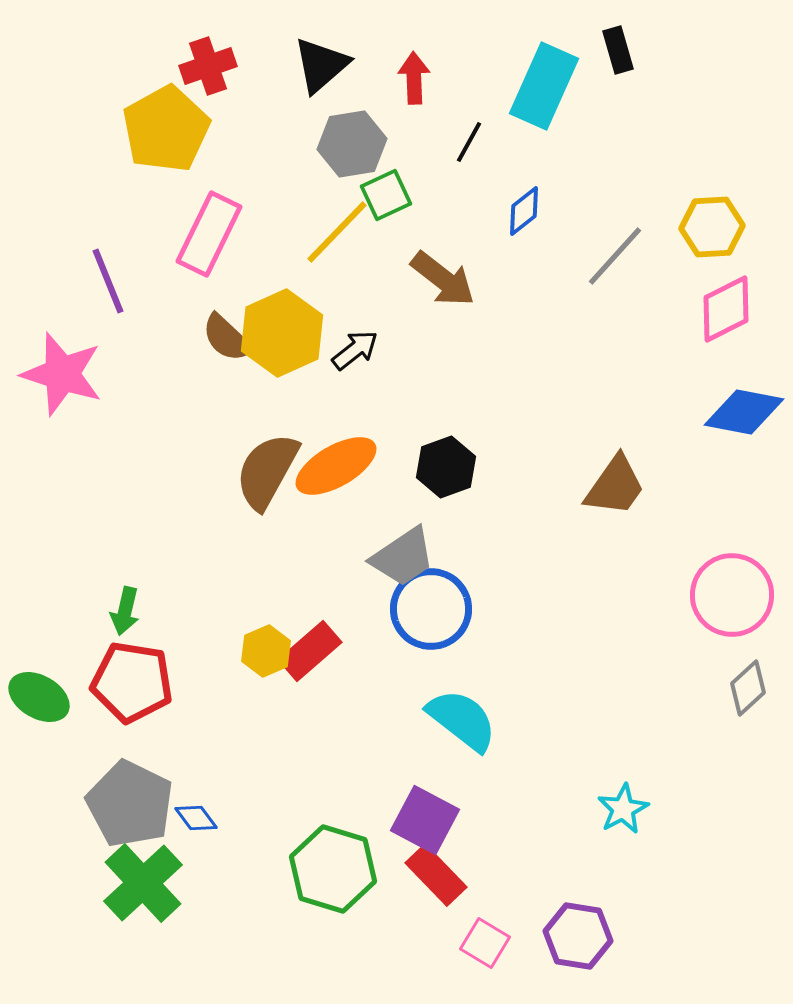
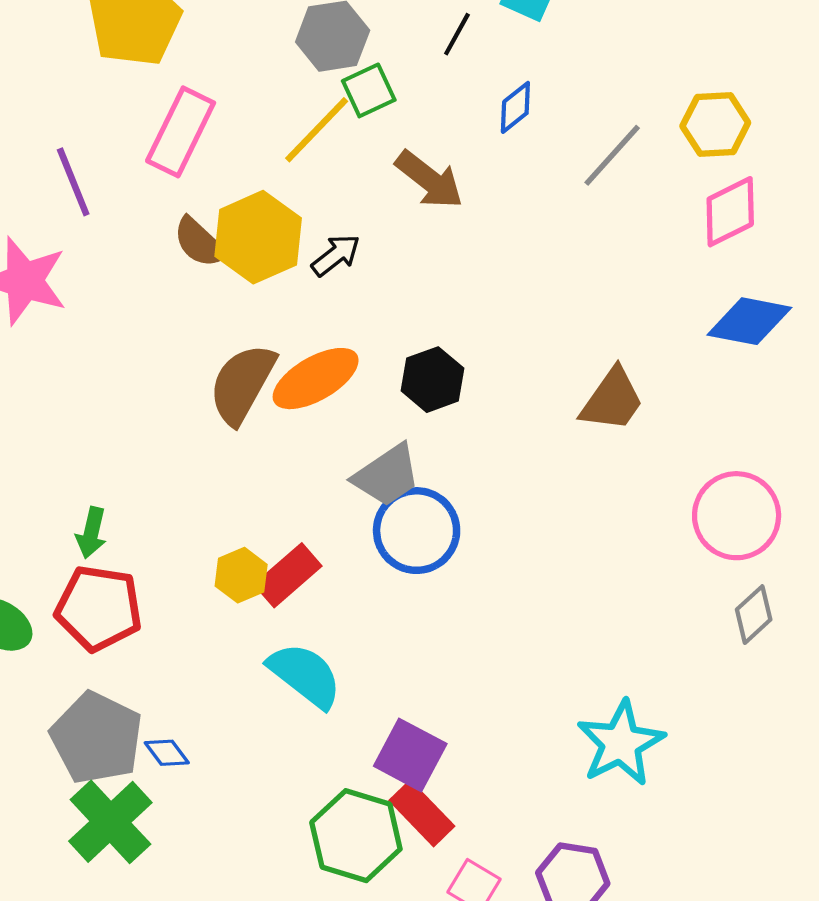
cyan semicircle: (462, 720) -> (305, 675), moved
cyan star: (623, 809) -> (621, 743), size x1.6
green hexagon: (333, 869) -> (356, 836), moved

